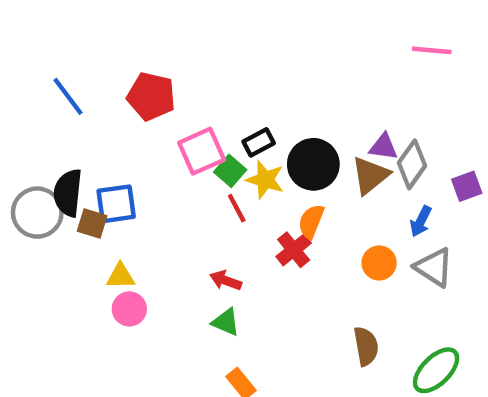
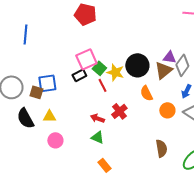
blue line: (68, 96) -> (25, 34), turned 42
red pentagon: (151, 96) -> (85, 14), moved
black rectangle: (259, 142) -> (79, 75), moved
black semicircle: (68, 193) -> (25, 118), moved, turned -35
orange semicircle: (311, 221) -> (146, 93), moved, turned -49
red cross: (294, 250) -> (119, 111), moved
pink circle: (129, 309) -> (55, 140), moved

